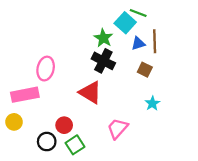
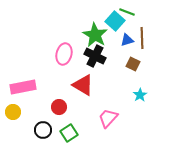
green star: (103, 38) -> (95, 35), size x1.4
pink ellipse: (46, 69) -> (64, 54), moved
red circle: (64, 125) -> (59, 107), moved

